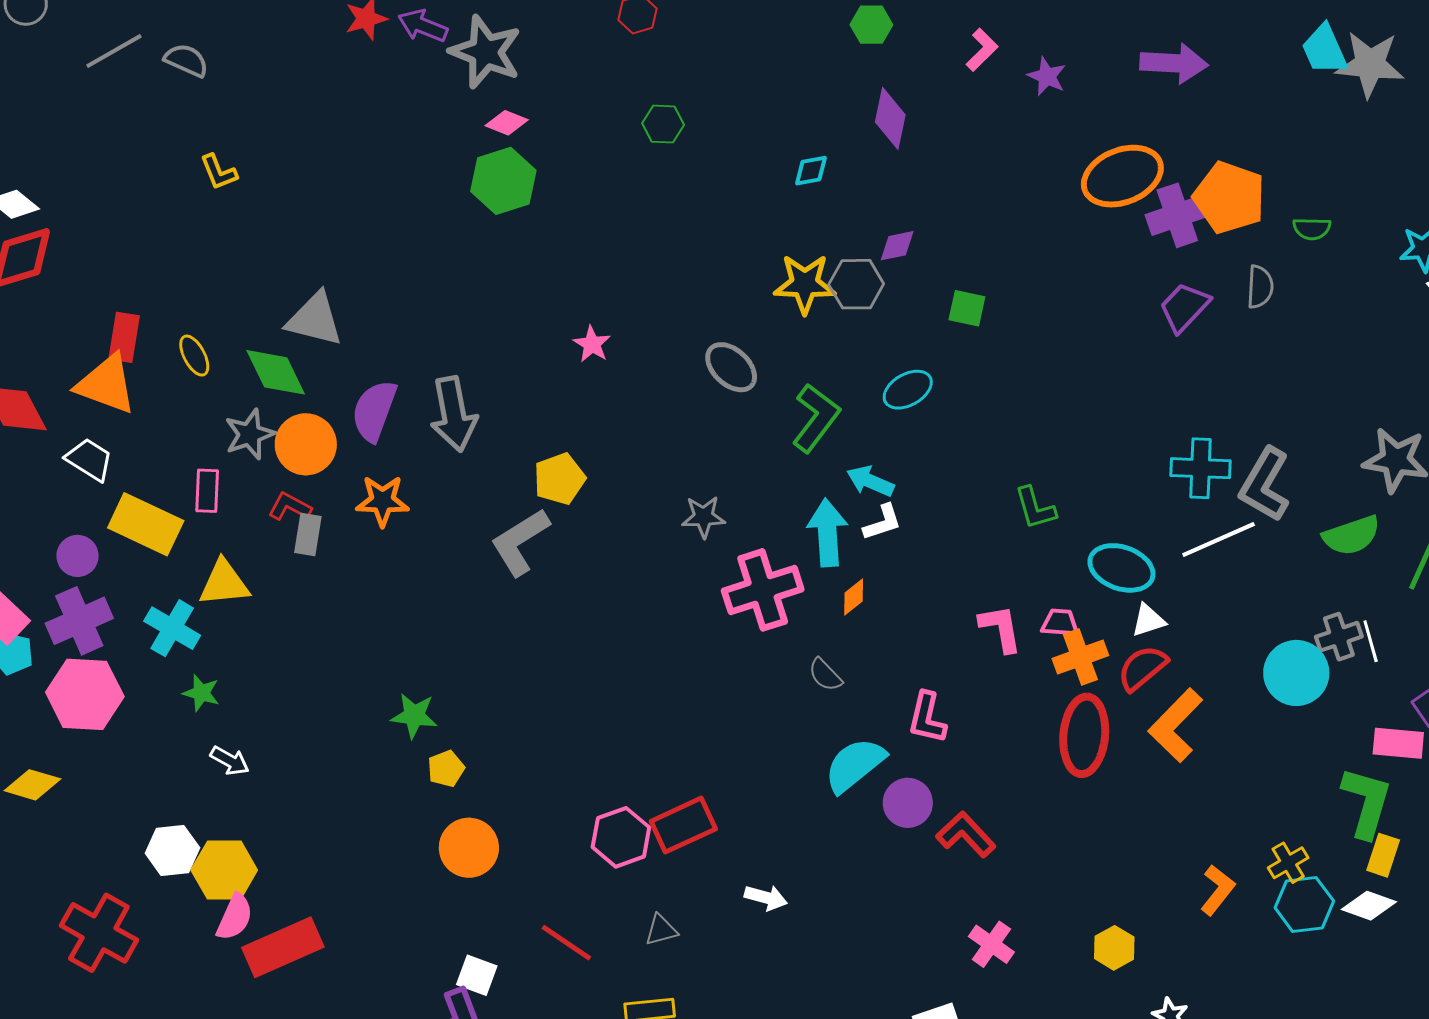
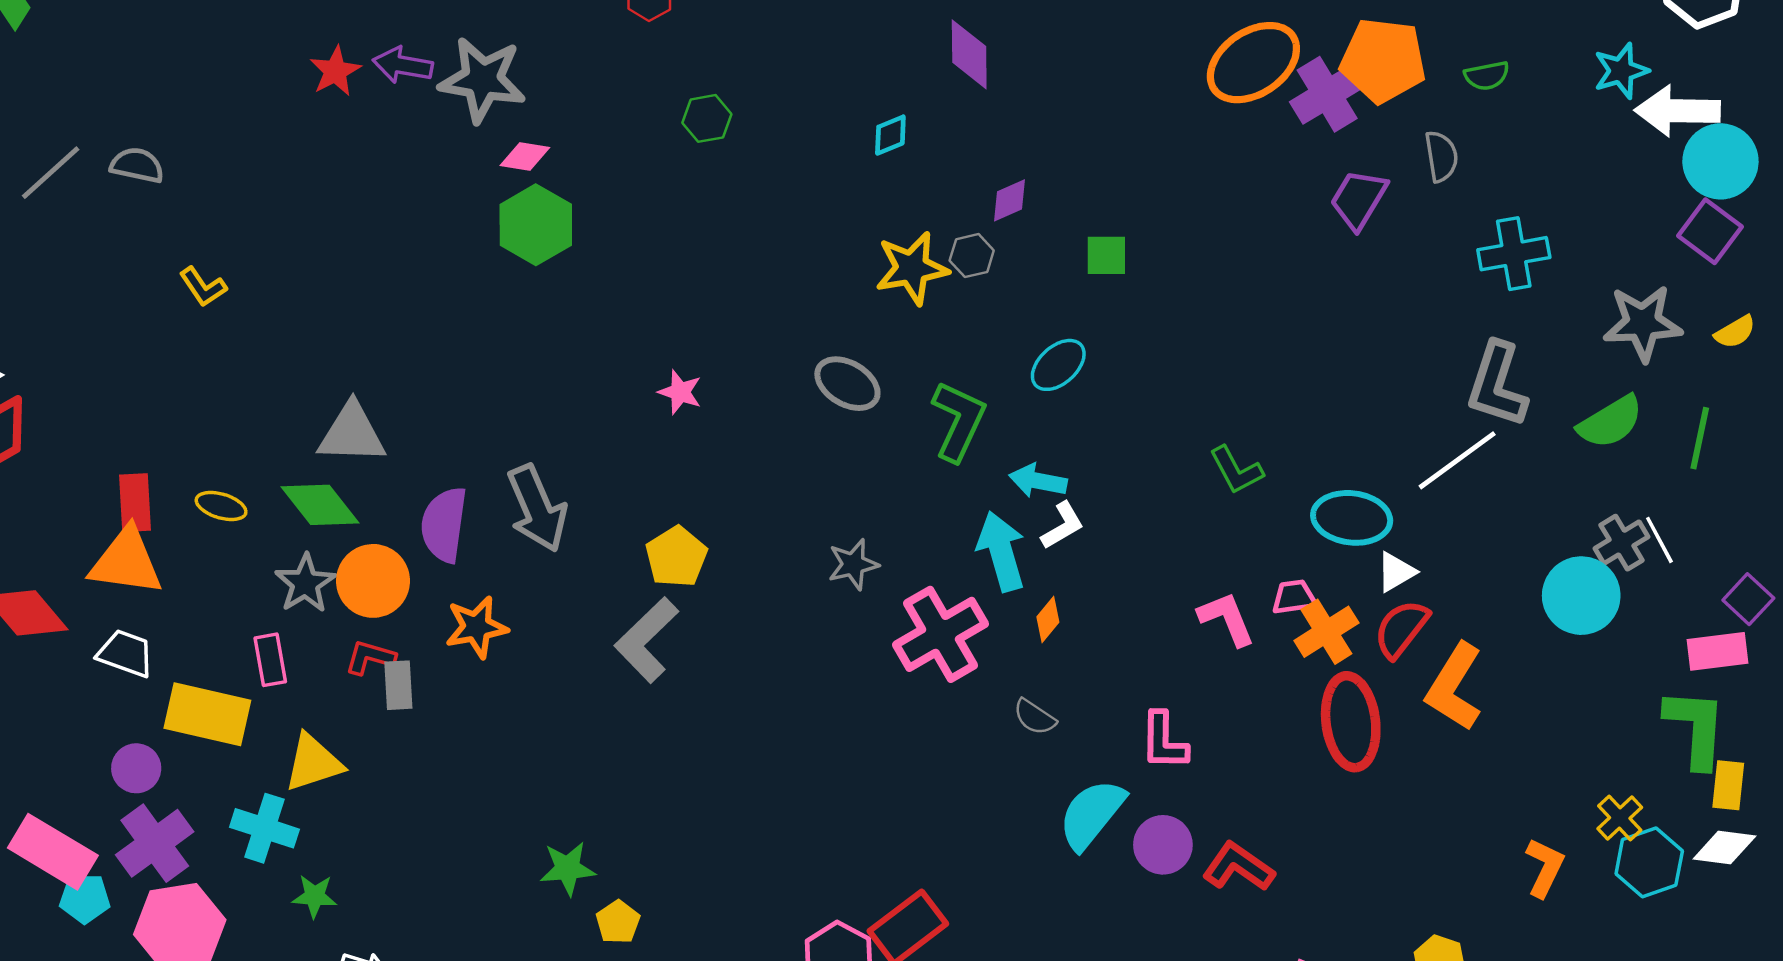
gray hexagon: (856, 284) -> (972, 256), size x0.7
yellow ellipse: (194, 356) -> (221, 506), turned -33
cyan cross: (1200, 468) -> (1514, 254), moved

